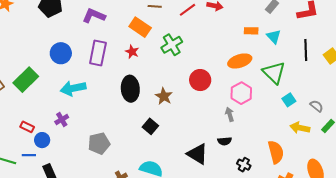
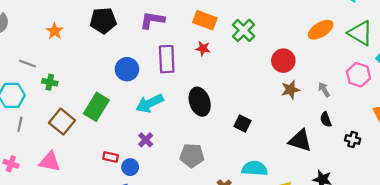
black ellipse: (130, 89) -> (200, 102), moved
pink hexagon: (241, 93) -> (358, 75), moved
brown star: (164, 96) -> (290, 90), moved, turned -30
black semicircle: (225, 141) -> (326, 119), turned 88
gray pentagon: (99, 143) -> (192, 156), turned 30

